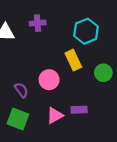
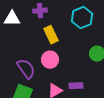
yellow rectangle: (73, 60) -> (51, 35), moved
purple semicircle: (21, 90) -> (26, 69), size x1.5

